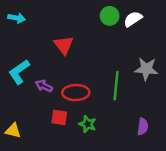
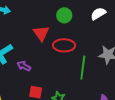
green circle: (110, 16) -> (64, 15), moved
red ellipse: (76, 93) -> (64, 45), moved

